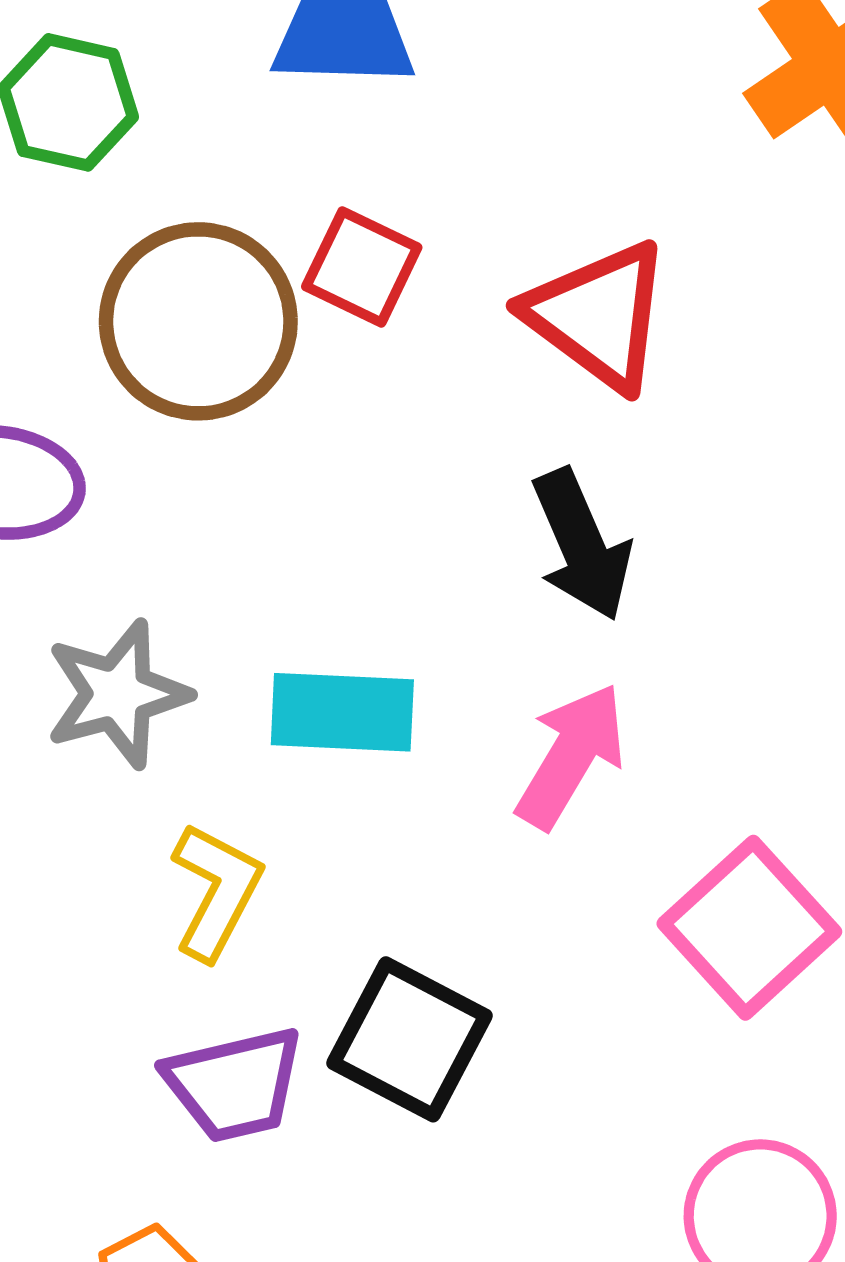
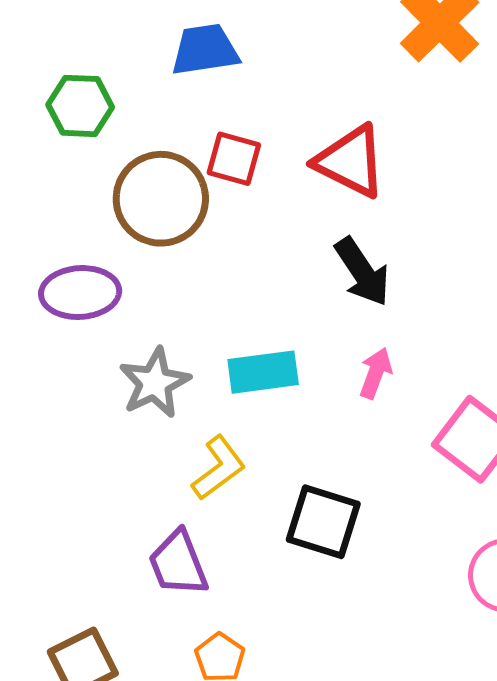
pink arrow: (571, 756) -> (376, 373), size x0.7
yellow L-shape: (216, 891) -> (219, 468), turned 36
purple trapezoid: (234, 1084) -> (178, 564), moved, turned 92

